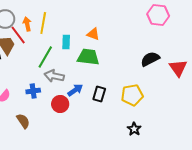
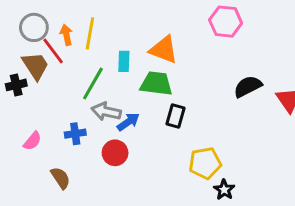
pink hexagon: (158, 15) -> (226, 22), moved
orange triangle: (93, 34) -> (164, 50), size x1.5
blue arrow: (75, 90) -> (128, 122), moved
black rectangle: (99, 94) -> (175, 116), moved
yellow pentagon: (132, 95) -> (205, 163), moved

